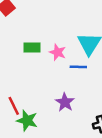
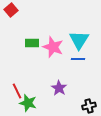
pink star: (58, 52) -> (53, 47), size x1.5
blue line: (78, 67) -> (78, 59), moved

